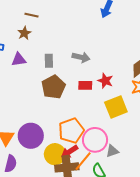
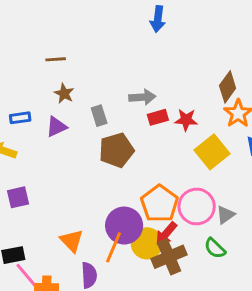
brown star: (24, 33) -> (64, 93), moved
red rectangle: (85, 85) -> (158, 117), moved
brown pentagon: (53, 87) -> (116, 150), turned 30
purple circle: (31, 136) -> (124, 226), moved
orange line: (83, 161) -> (114, 247), moved

